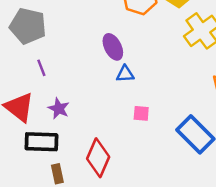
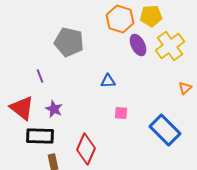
gray pentagon: (28, 26) -> (69, 42), moved
purple ellipse: (113, 47) -> (138, 45), moved

